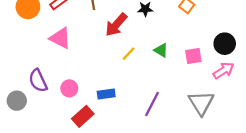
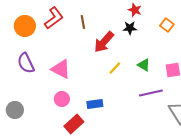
pink triangle: (60, 38) -> (61, 69), moved
purple semicircle: (38, 81) -> (26, 63), moved
purple line: (152, 104) -> (151, 93), moved, turned 50

